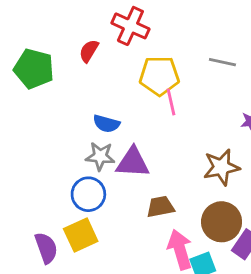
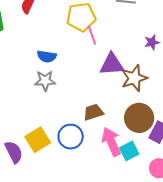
purple triangle: (133, 162) -> (112, 64), moved
blue circle: (88, 194) -> (71, 137), moved

